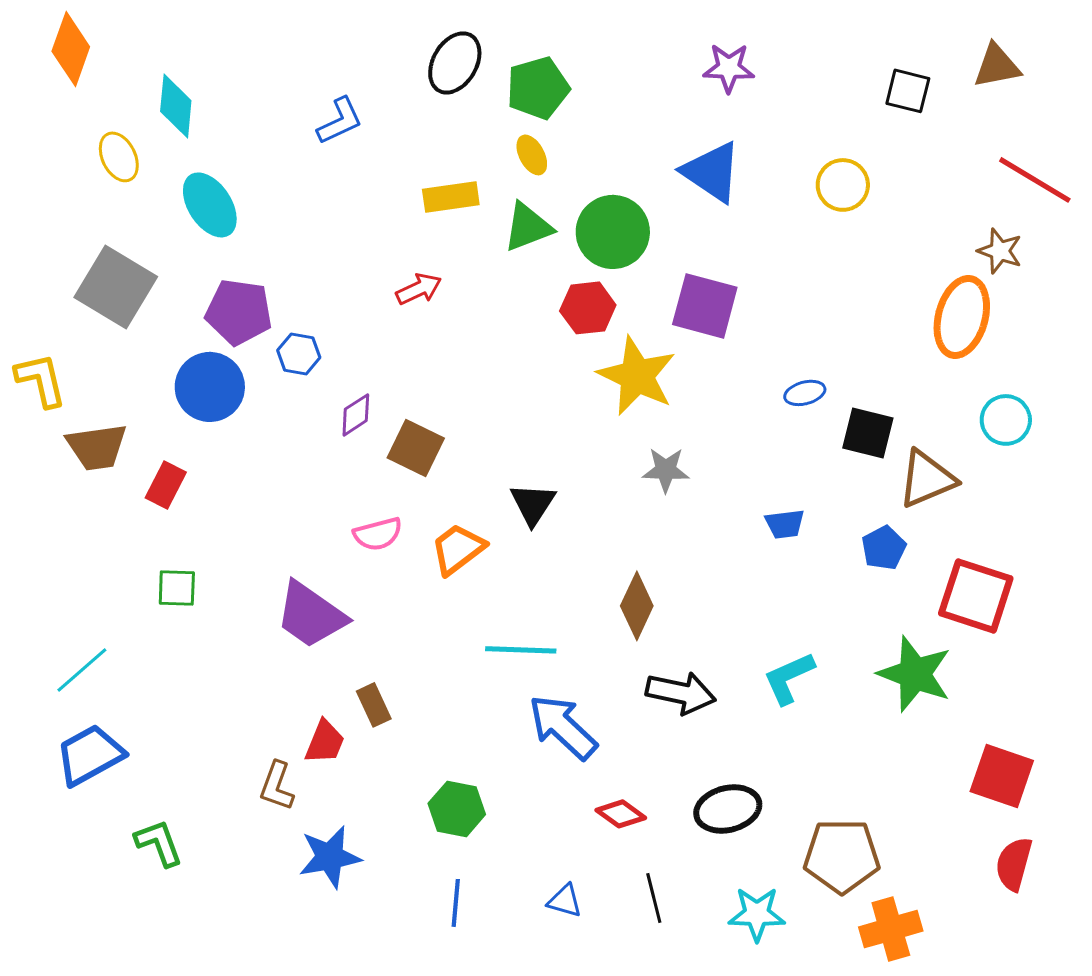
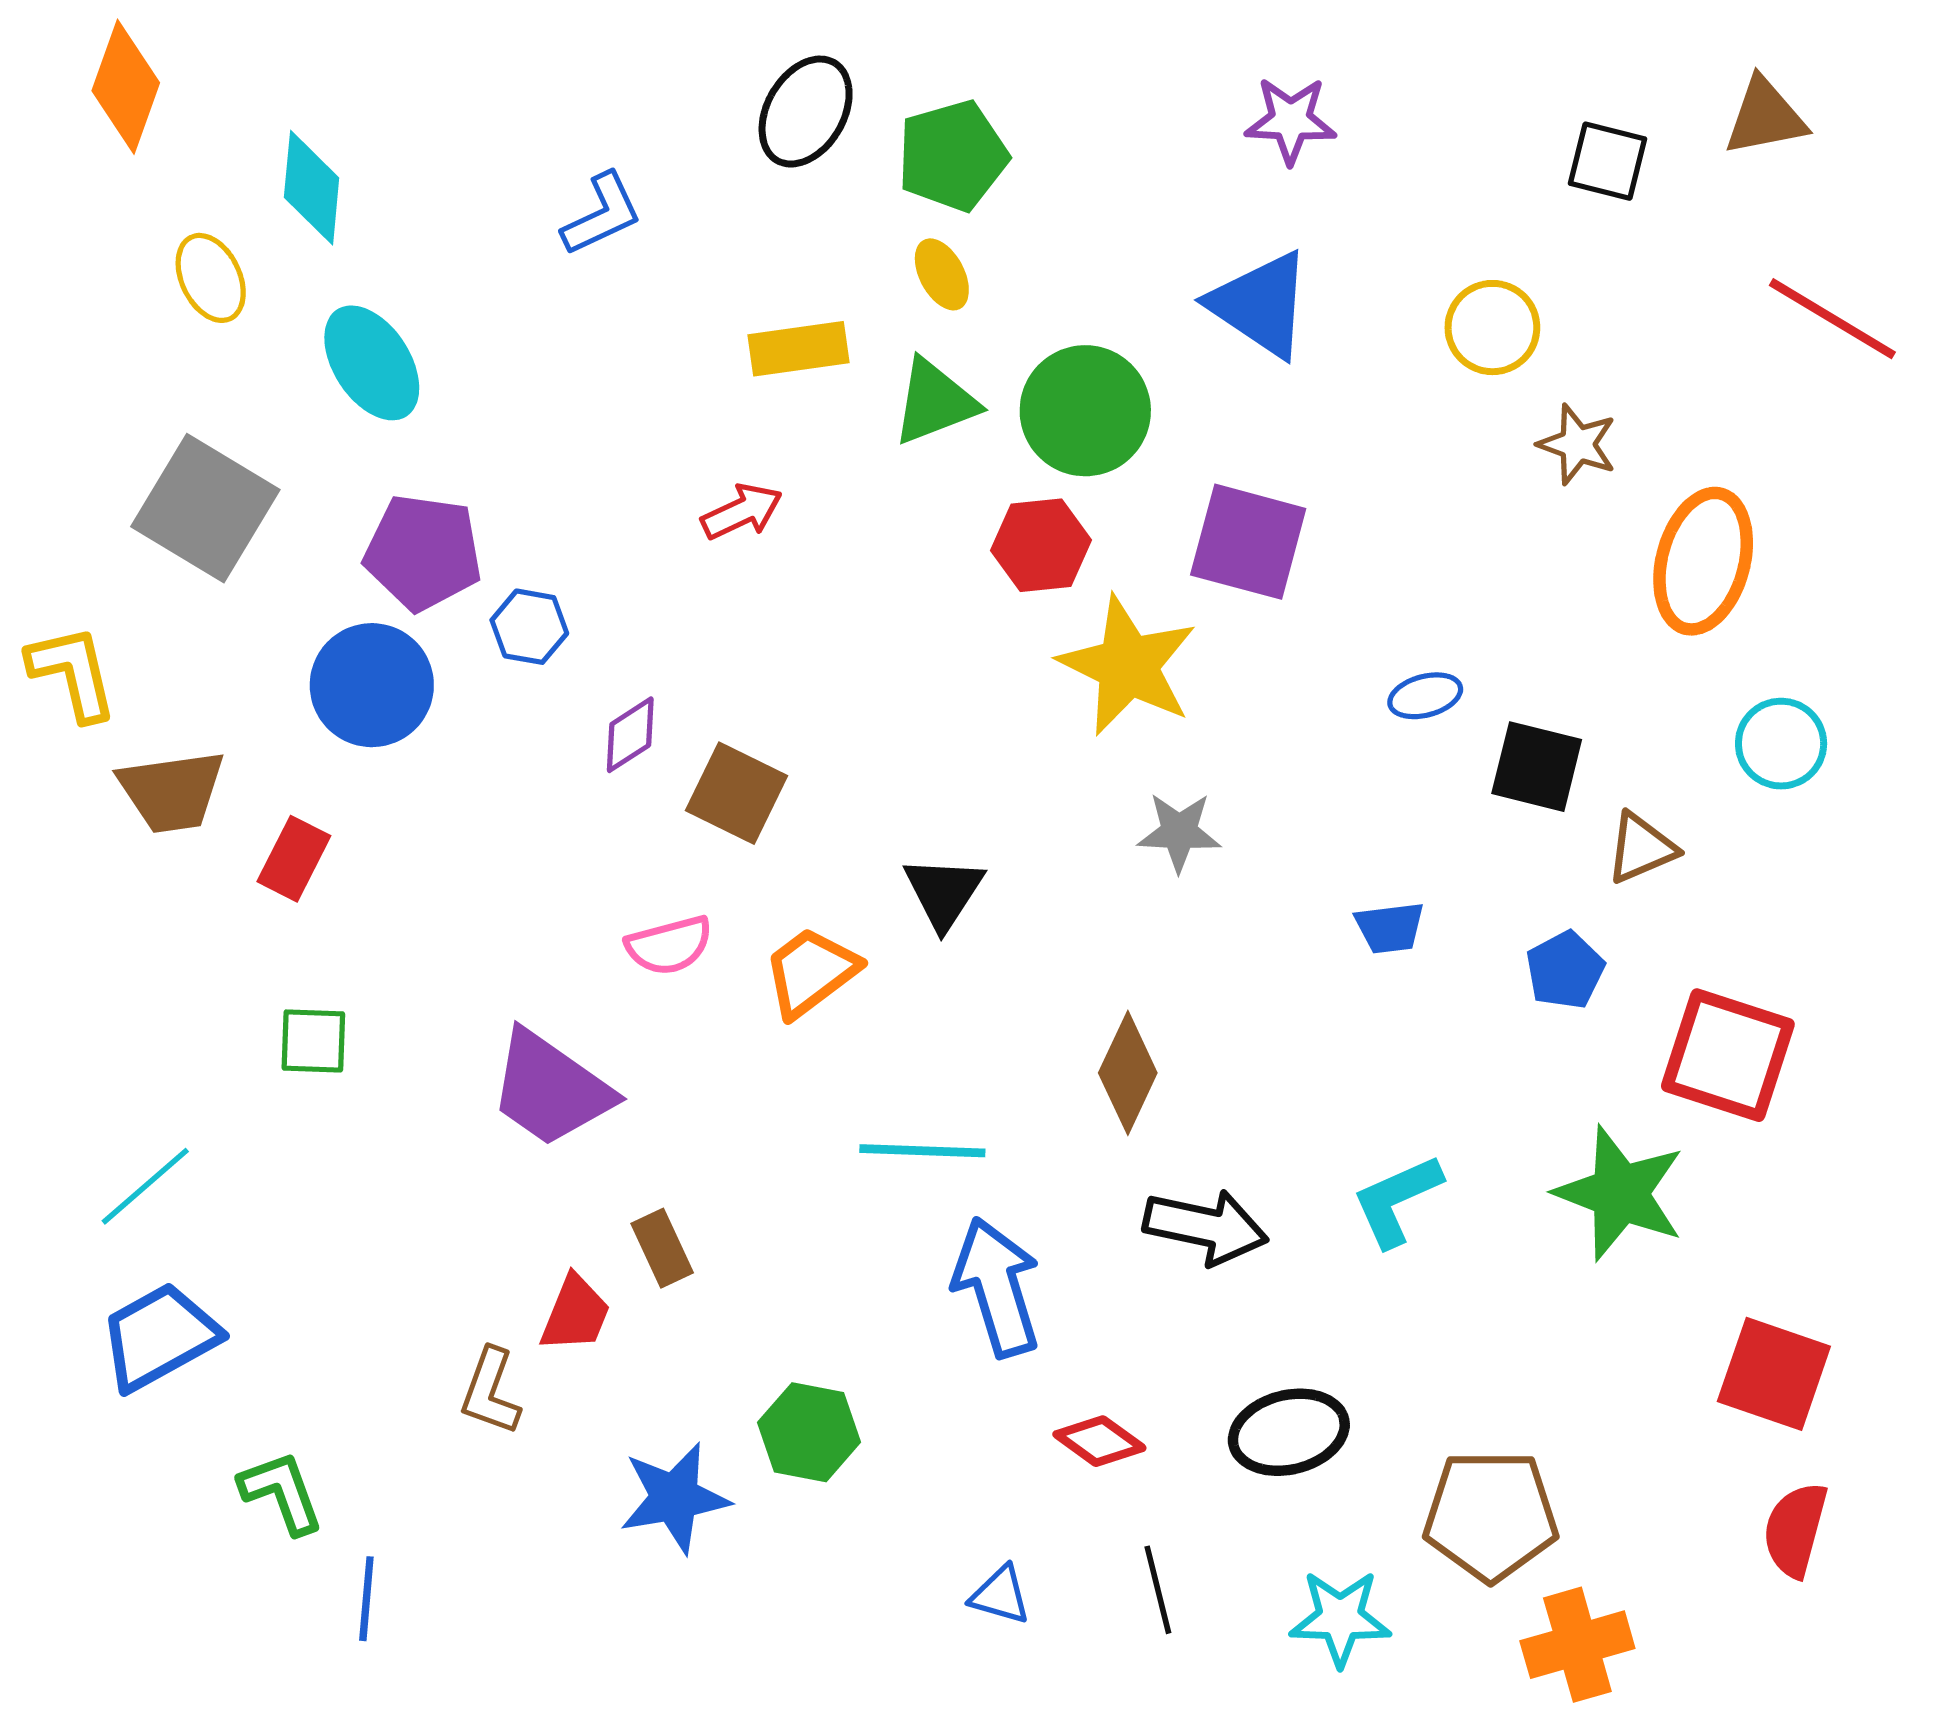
brown star: (1000, 251) -> (1577, 444), moved
brown triangle: (927, 479) -> (1641, 848), size x0.7
blue arrow: (563, 727) -> (997, 1287), turned 30
blue star: (330, 857) -> (675, 1498), moved
blue line: (456, 903) -> (366, 1599), moved

